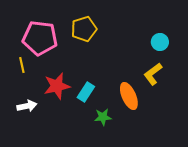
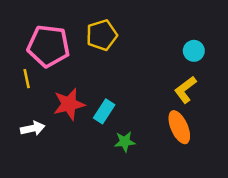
orange ellipse: (129, 96) -> (179, 127), moved

